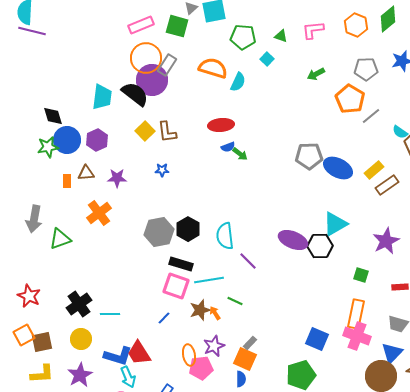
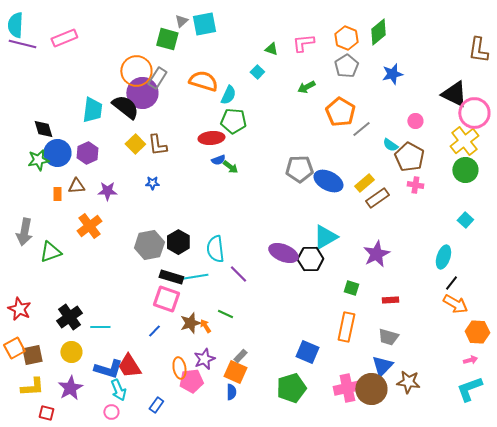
pink rectangle: (141, 25) -> (64, 38), moved
green pentagon: (243, 37) -> (233, 121), moved
gray pentagon: (366, 69) -> (346, 66), moved, turned -30
cyan line: (209, 280) -> (193, 277), moved
pink cross: (357, 336) -> (347, 388), moved, turned -32

